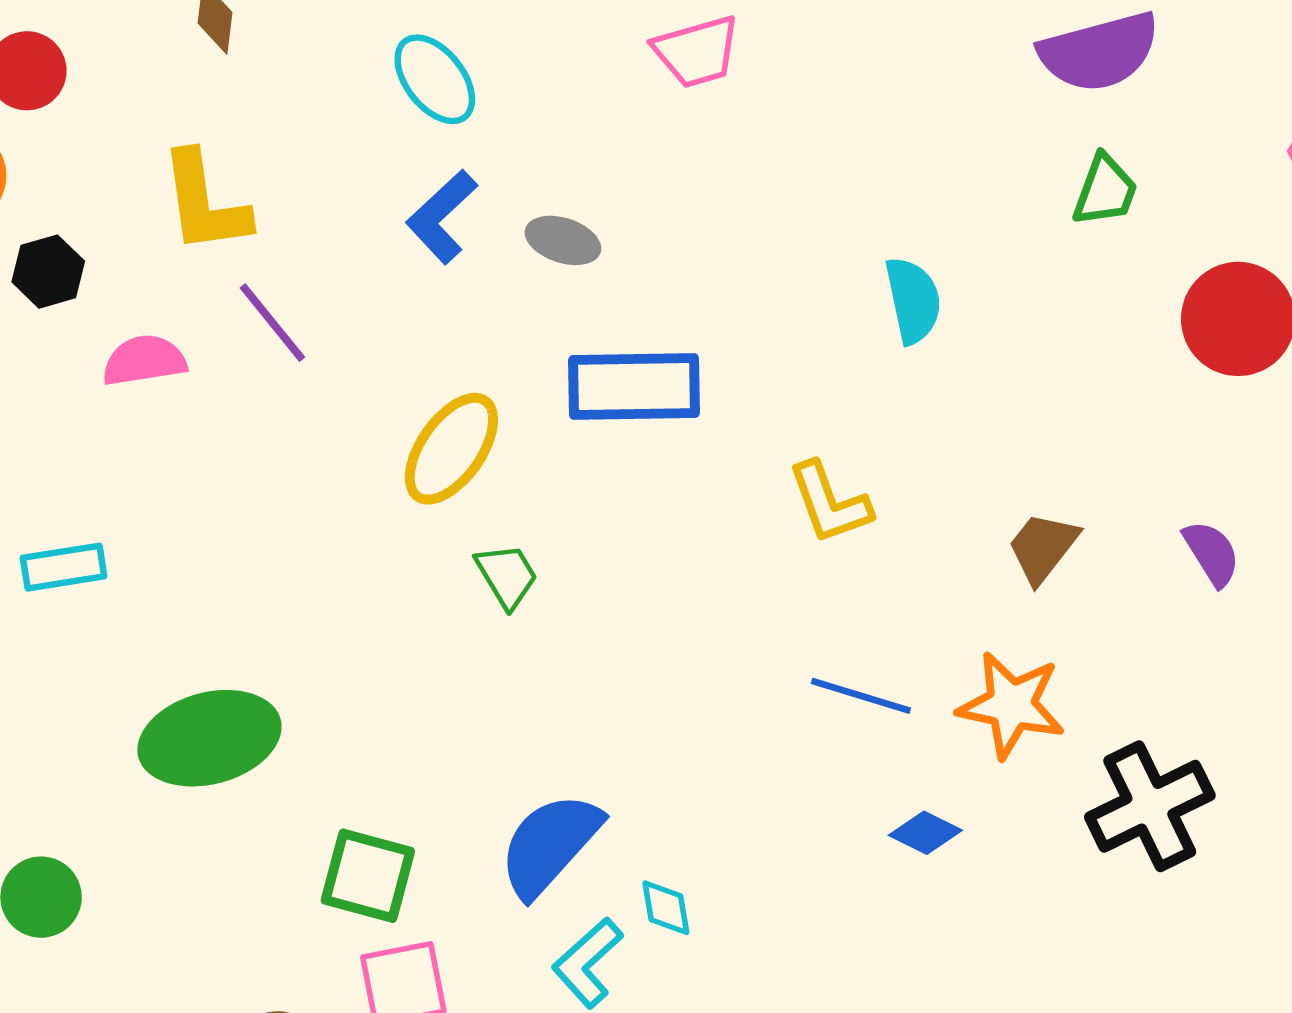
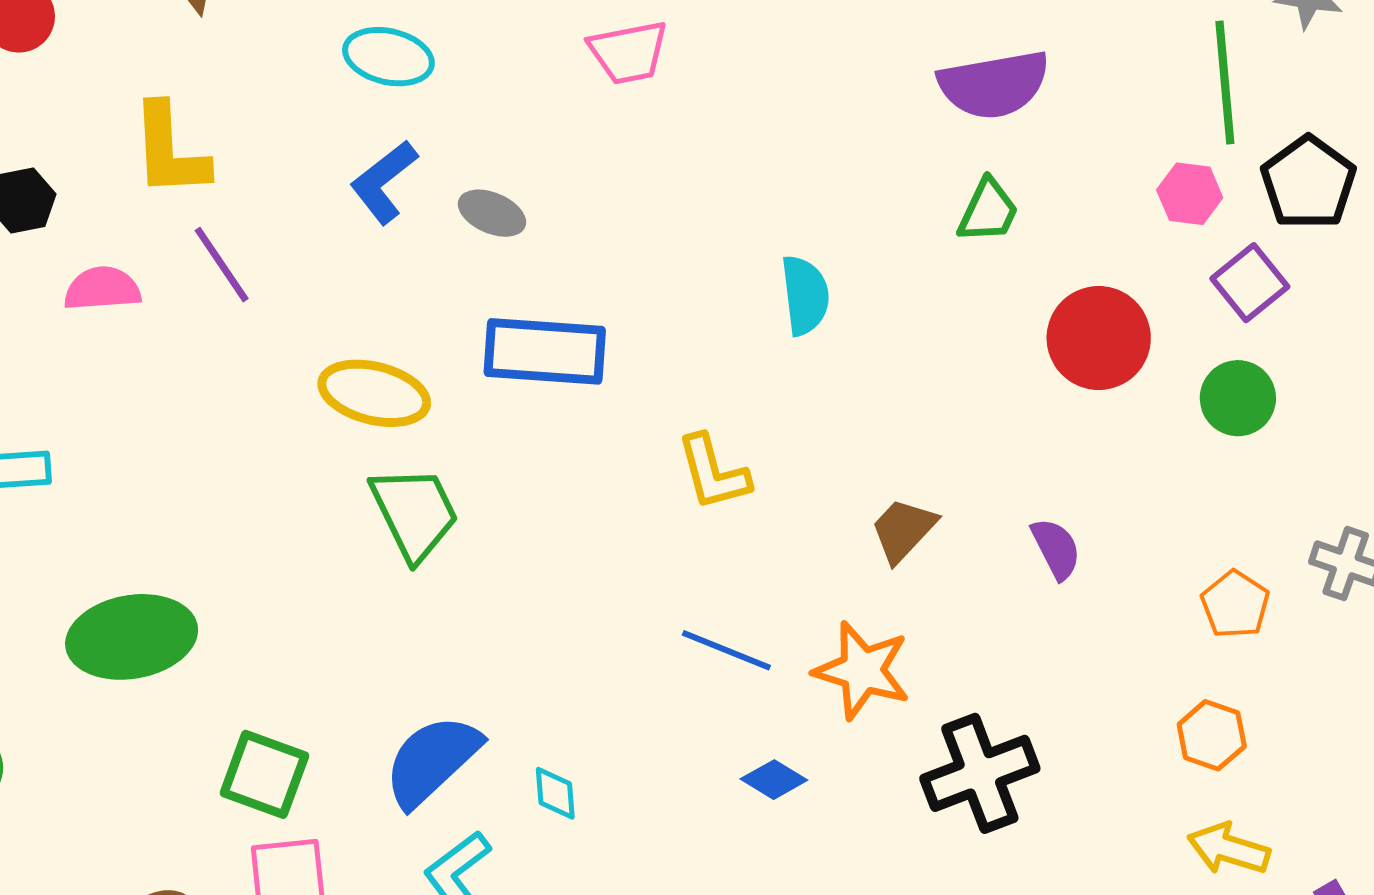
cyan ellipse: (435, 79) -> (388, 57), turned -44
yellow ellipse: (451, 449) -> (374, 393), turned 64
green trapezoid: (507, 576) -> (414, 513), size x1.6
cyan diamond: (666, 908) -> (555, 793), moved

